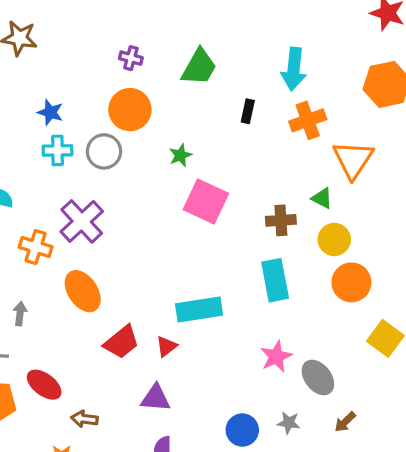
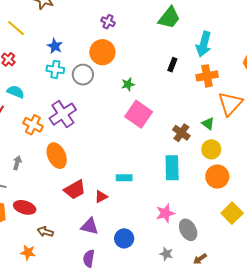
green trapezoid: (199, 67) -> (169, 18), moved
brown cross: (281, 220) -> (181, 133), turned 30
cyan rectangle: (199, 309) -> (124, 178), size x0.6
red ellipse: (44, 385) -> (25, 207), turned -30
blue circle: (242, 430) -> (124, 238), moved

